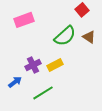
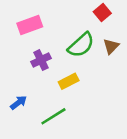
brown triangle: (89, 37) -> (111, 46), turned 40
purple cross: (33, 65) -> (41, 60), moved

